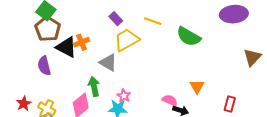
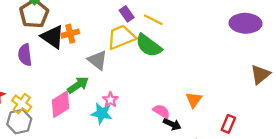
purple rectangle: (116, 19) -> (127, 14), moved
green semicircle: (189, 37) -> (149, 45), moved
green arrow: (94, 86) -> (78, 85), turned 60

